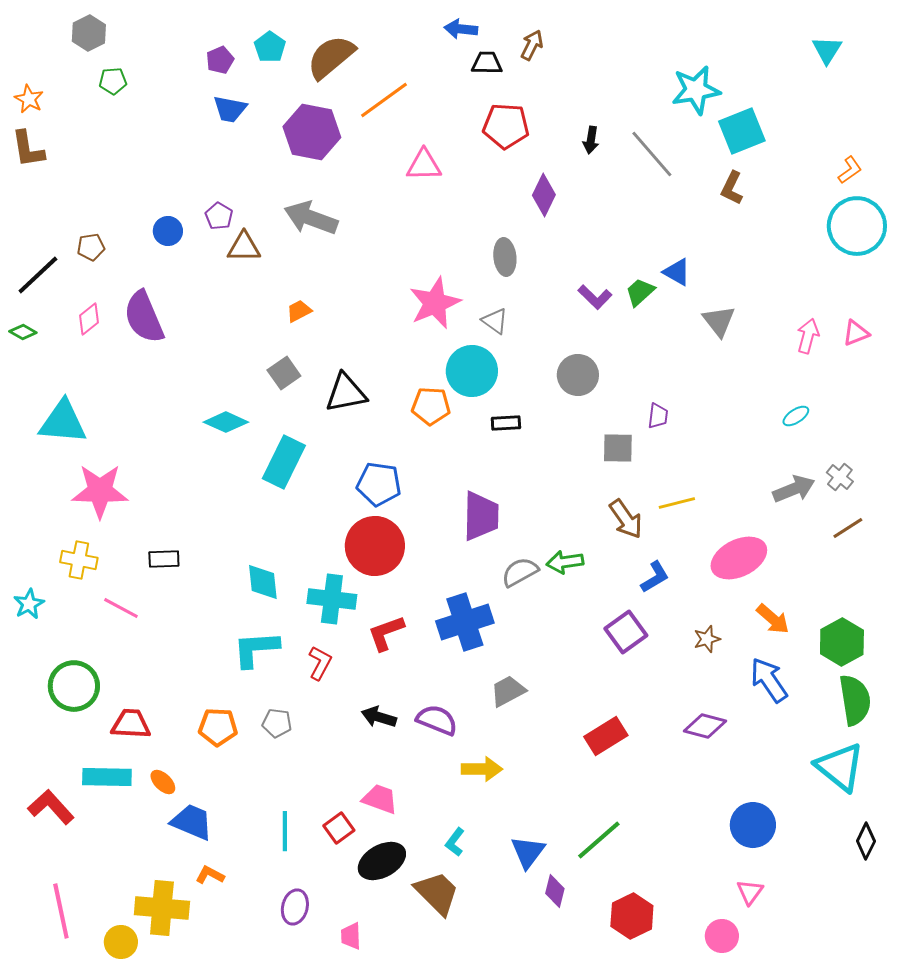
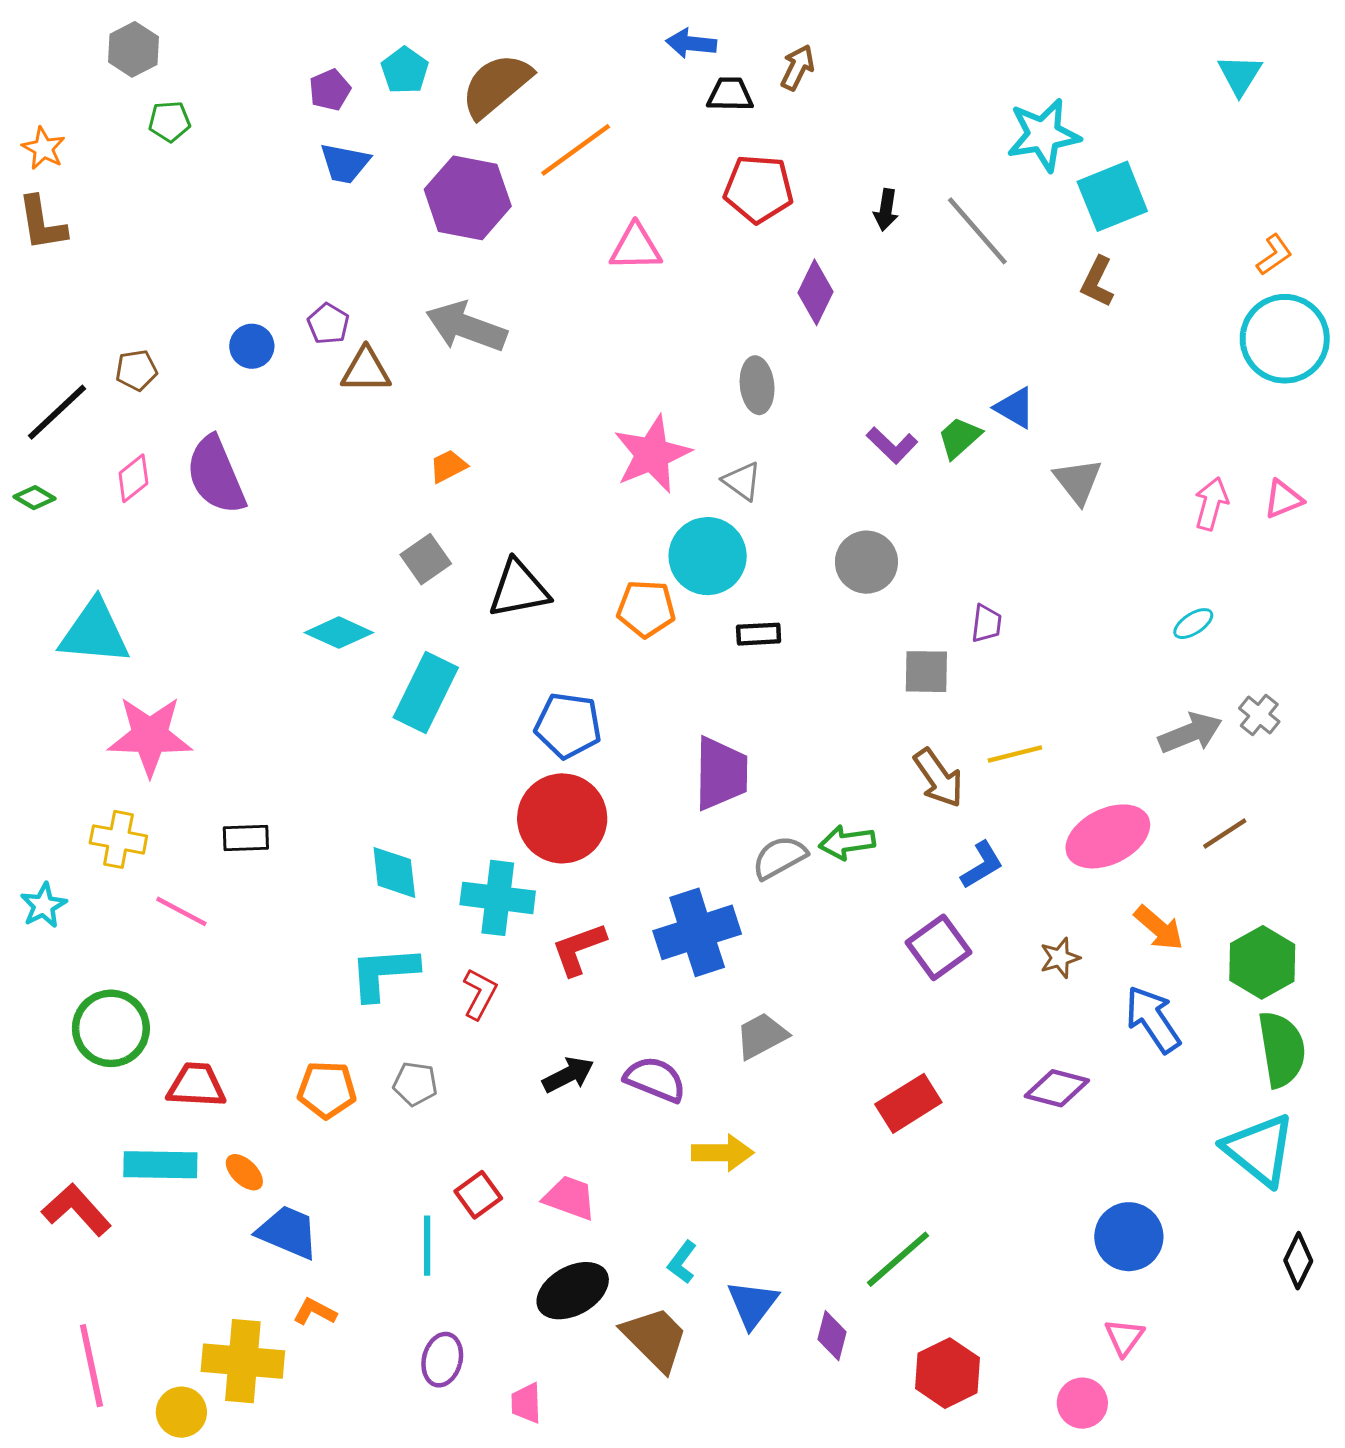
brown line: (848, 528) -> (1225, 833), moved
black arrow: (379, 717) -> (568, 1075), turned 136
red square: (339, 828) -> (478, 1195), moved
blue triangle: (528, 852) -> (753, 1304), moved

